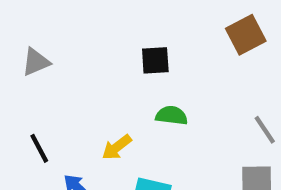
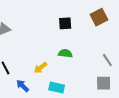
black square: (155, 60) -> (65, 23), moved

